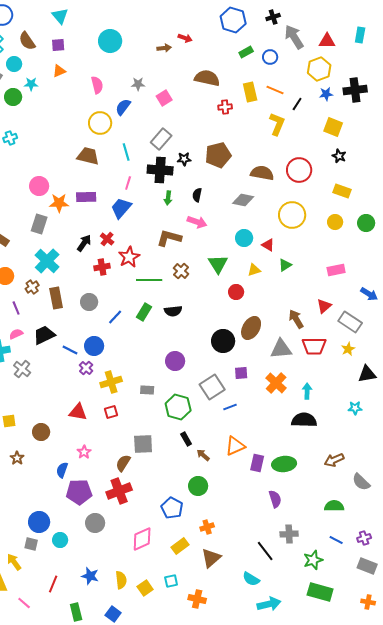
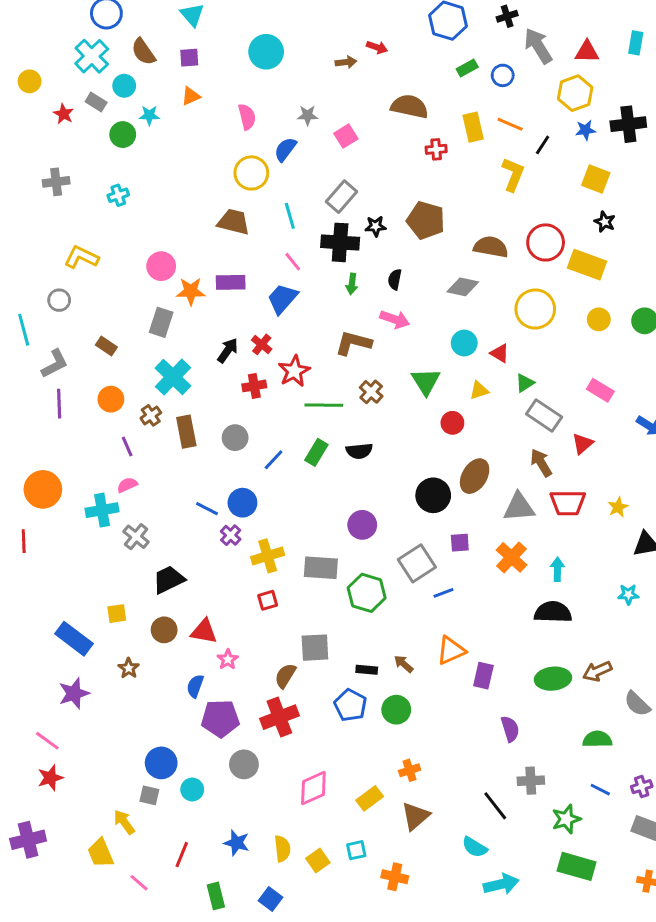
brown pentagon: (218, 155) -> (426, 220), turned 30
pink line: (128, 183) -> (293, 262), turned -56
yellow rectangle: (342, 191) -> (587, 265), moved, size x1.4
pink rectangle: (336, 270) -> (600, 390), turned 42
gray rectangle: (350, 322) -> (544, 415), moved
black trapezoid: (44, 335) -> (169, 580), moved
gray rectangle: (147, 390) -> (321, 568), size x1.6
red triangle: (78, 412) -> (204, 631), moved
black rectangle: (186, 439) -> (367, 670), moved, turned -56
green ellipse: (284, 464) -> (553, 679), moved
blue pentagon: (172, 508) -> (350, 705), moved

